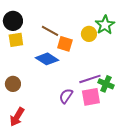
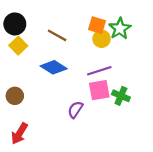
yellow square: (16, 40) -> (18, 46), turned -35
orange square: (65, 44) -> (97, 25), moved
purple line: (90, 79) -> (99, 71), moved
pink square: (91, 97) -> (99, 90), moved

